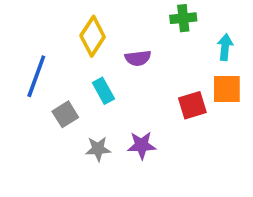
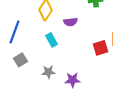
gray square: (65, 114) -> (20, 60), moved
purple star: (142, 145) -> (72, 80), moved

